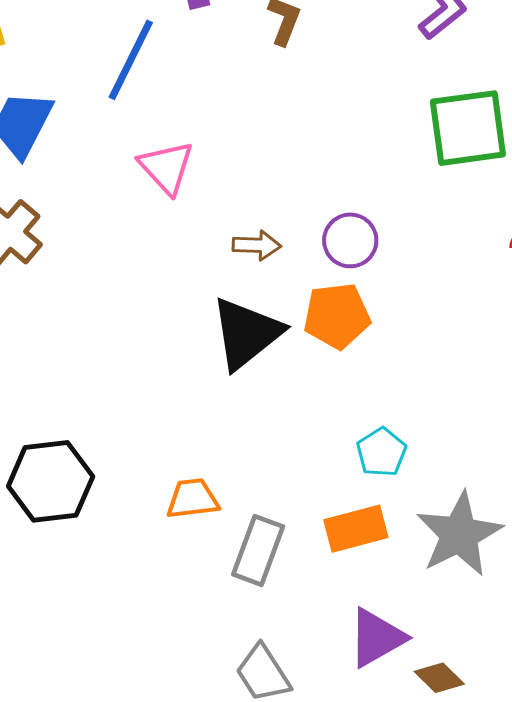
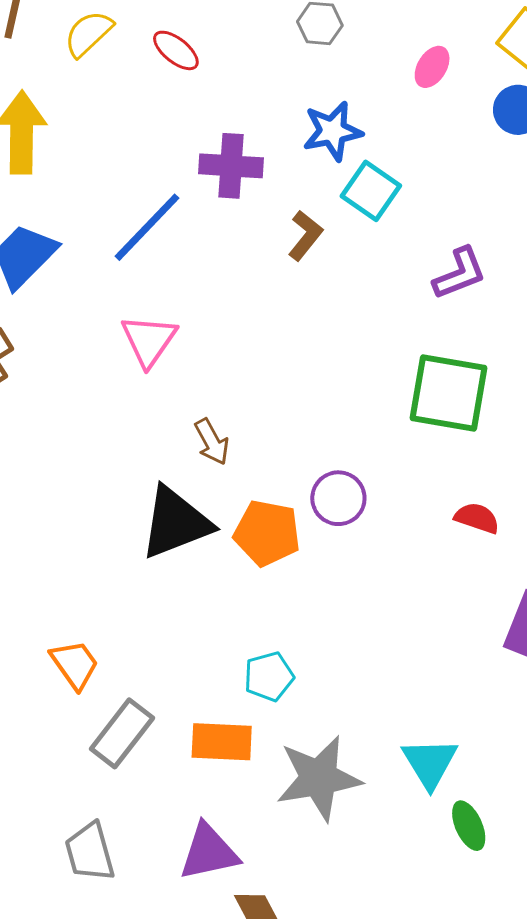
purple circle: (350, 240) -> (338, 498), moved
brown arrow: (257, 245) -> (212, 442), turned 42
orange trapezoid: (193, 499) -> (75, 664), turned 44

